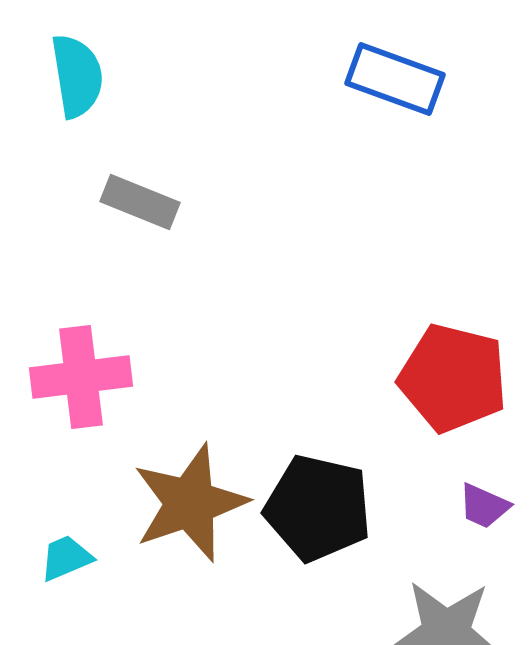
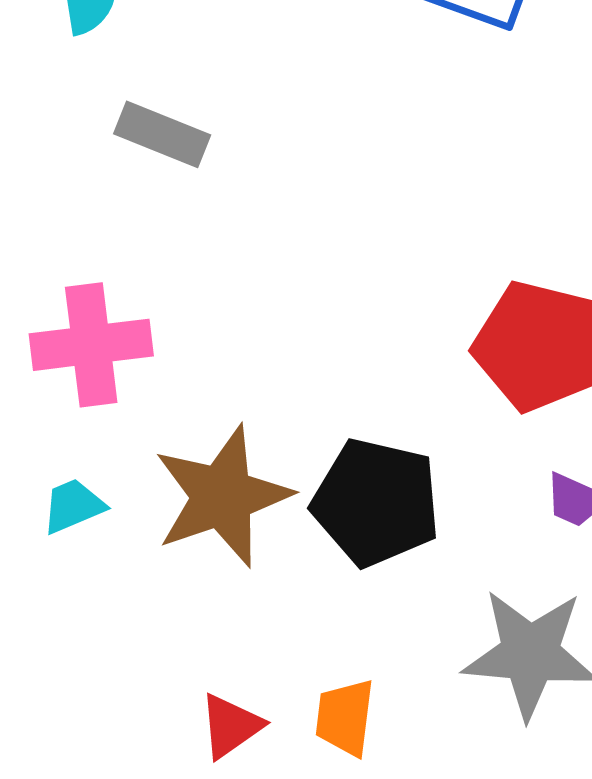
cyan trapezoid: (66, 558) -> (73, 506), moved

